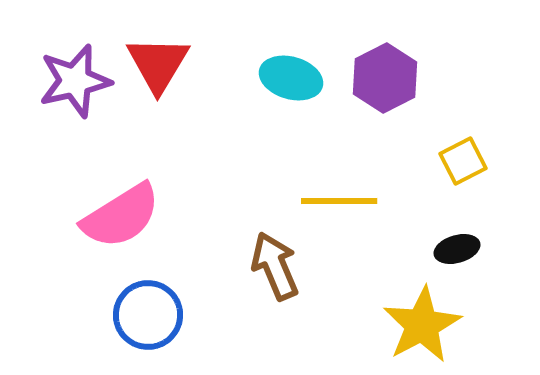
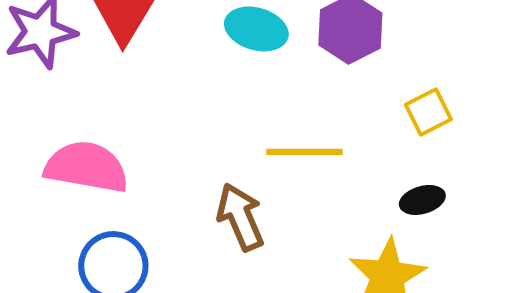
pink semicircle: (121, 216) -> (86, 167), turned -138

